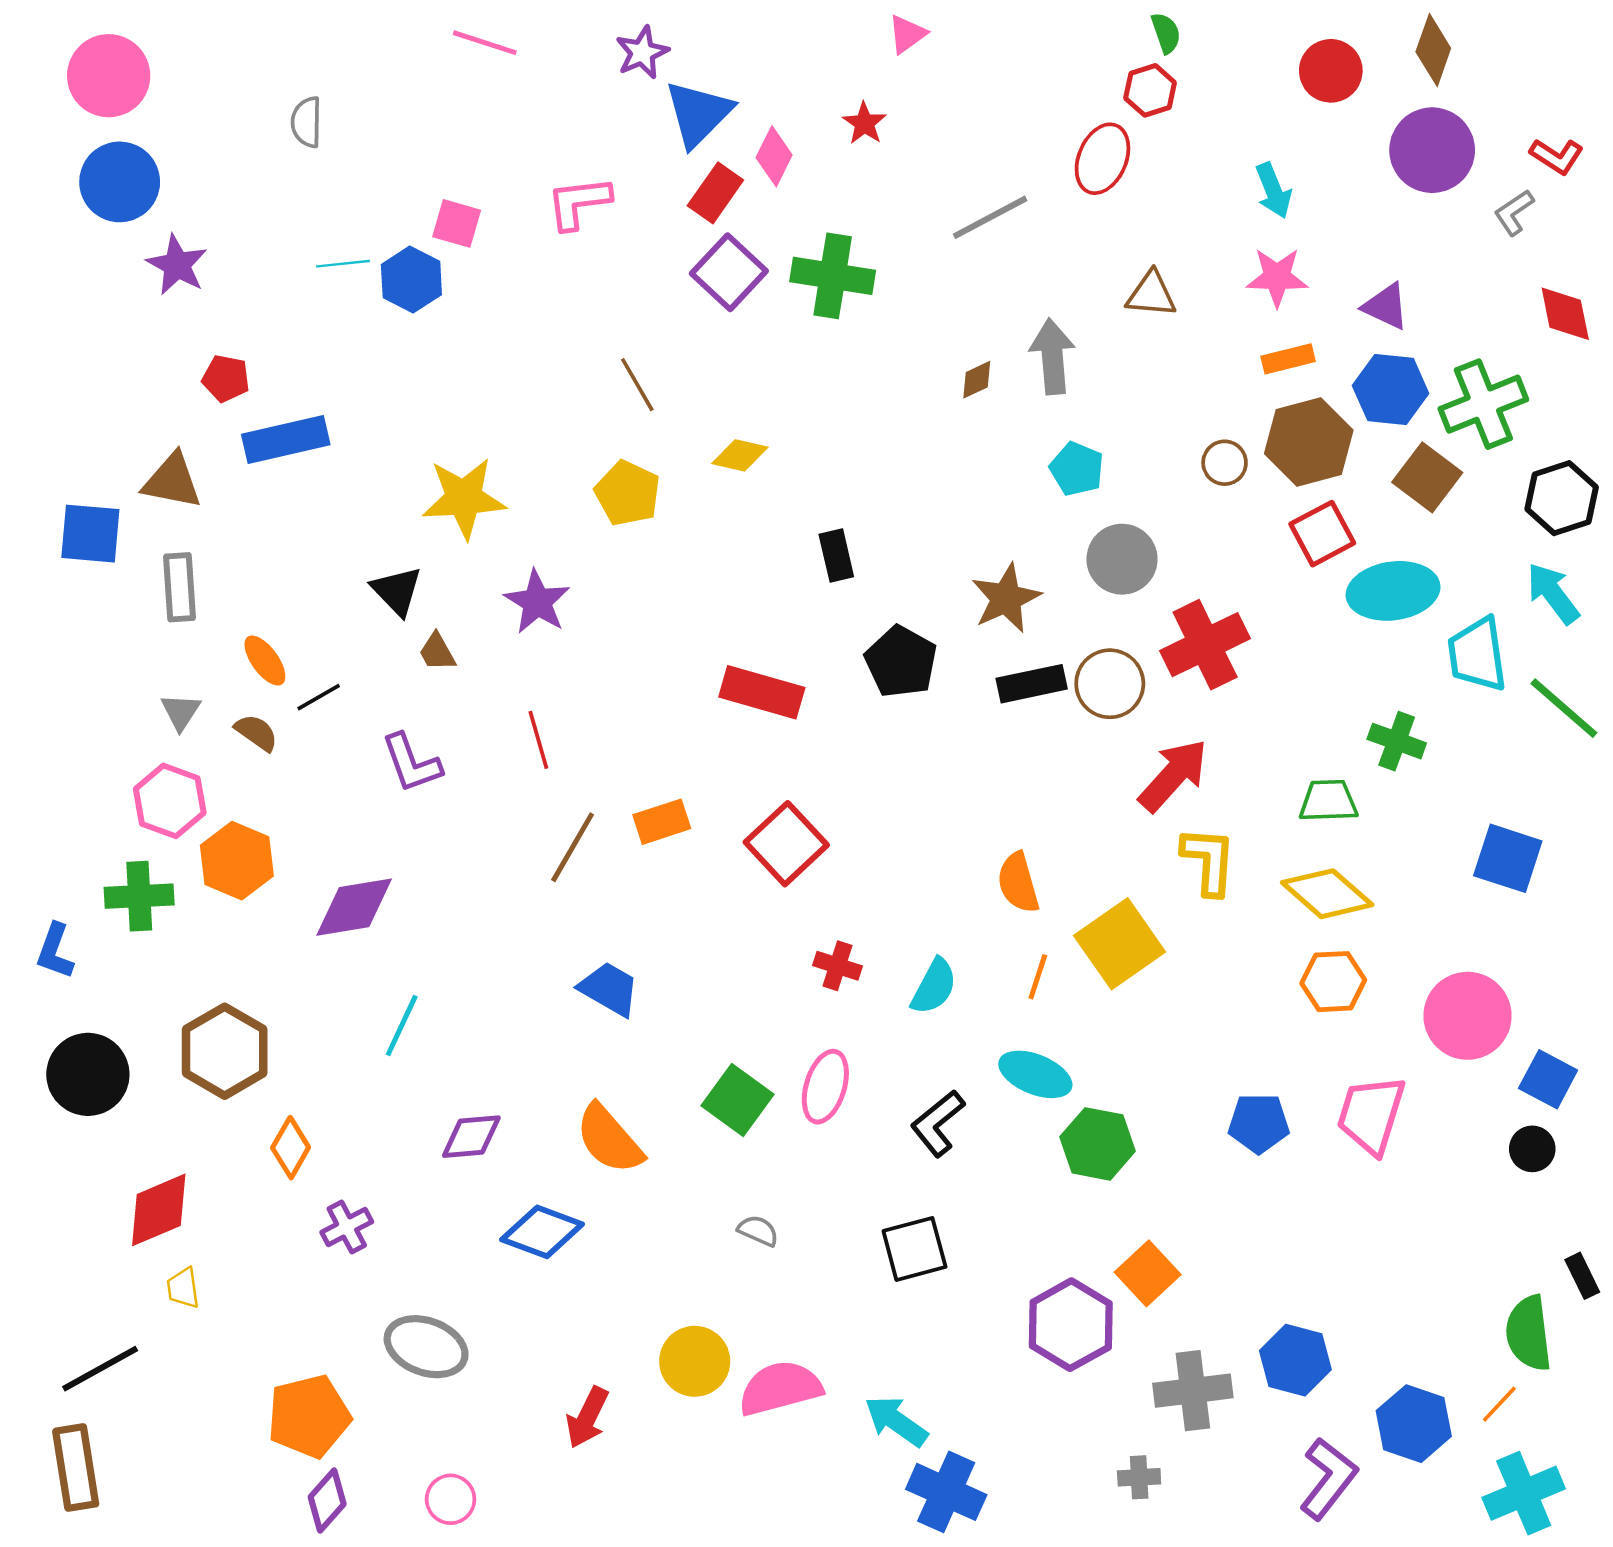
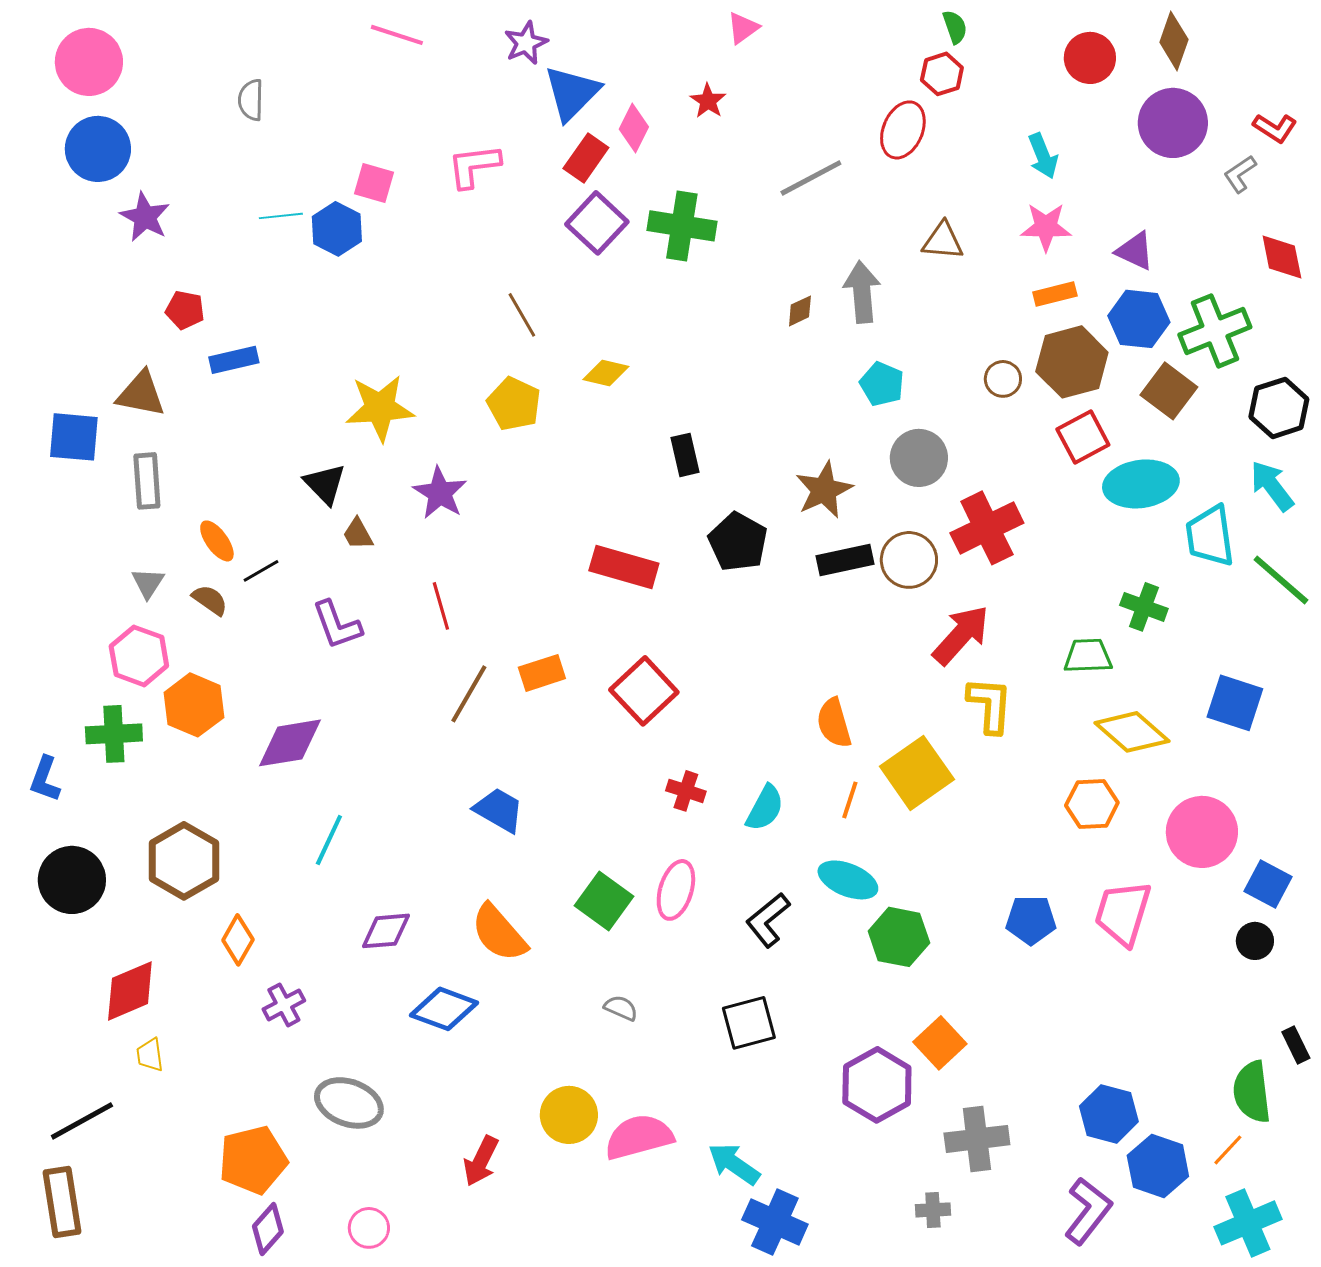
blue rectangle: (286, 440) -> (234, 360), size x0.7
yellow diamond: (1327, 894) -> (1132, 732), moved
blue hexagon: (1295, 1360) -> (1109, 1114), moved

